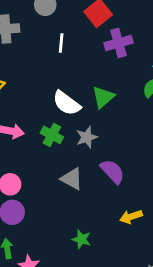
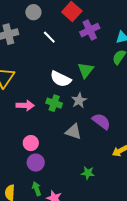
white line: (61, 43) -> (49, 37), turned -40

